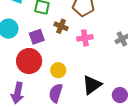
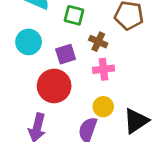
pink cross: (85, 38) -> (103, 69), moved
yellow circle: (58, 70) -> (103, 107), moved

